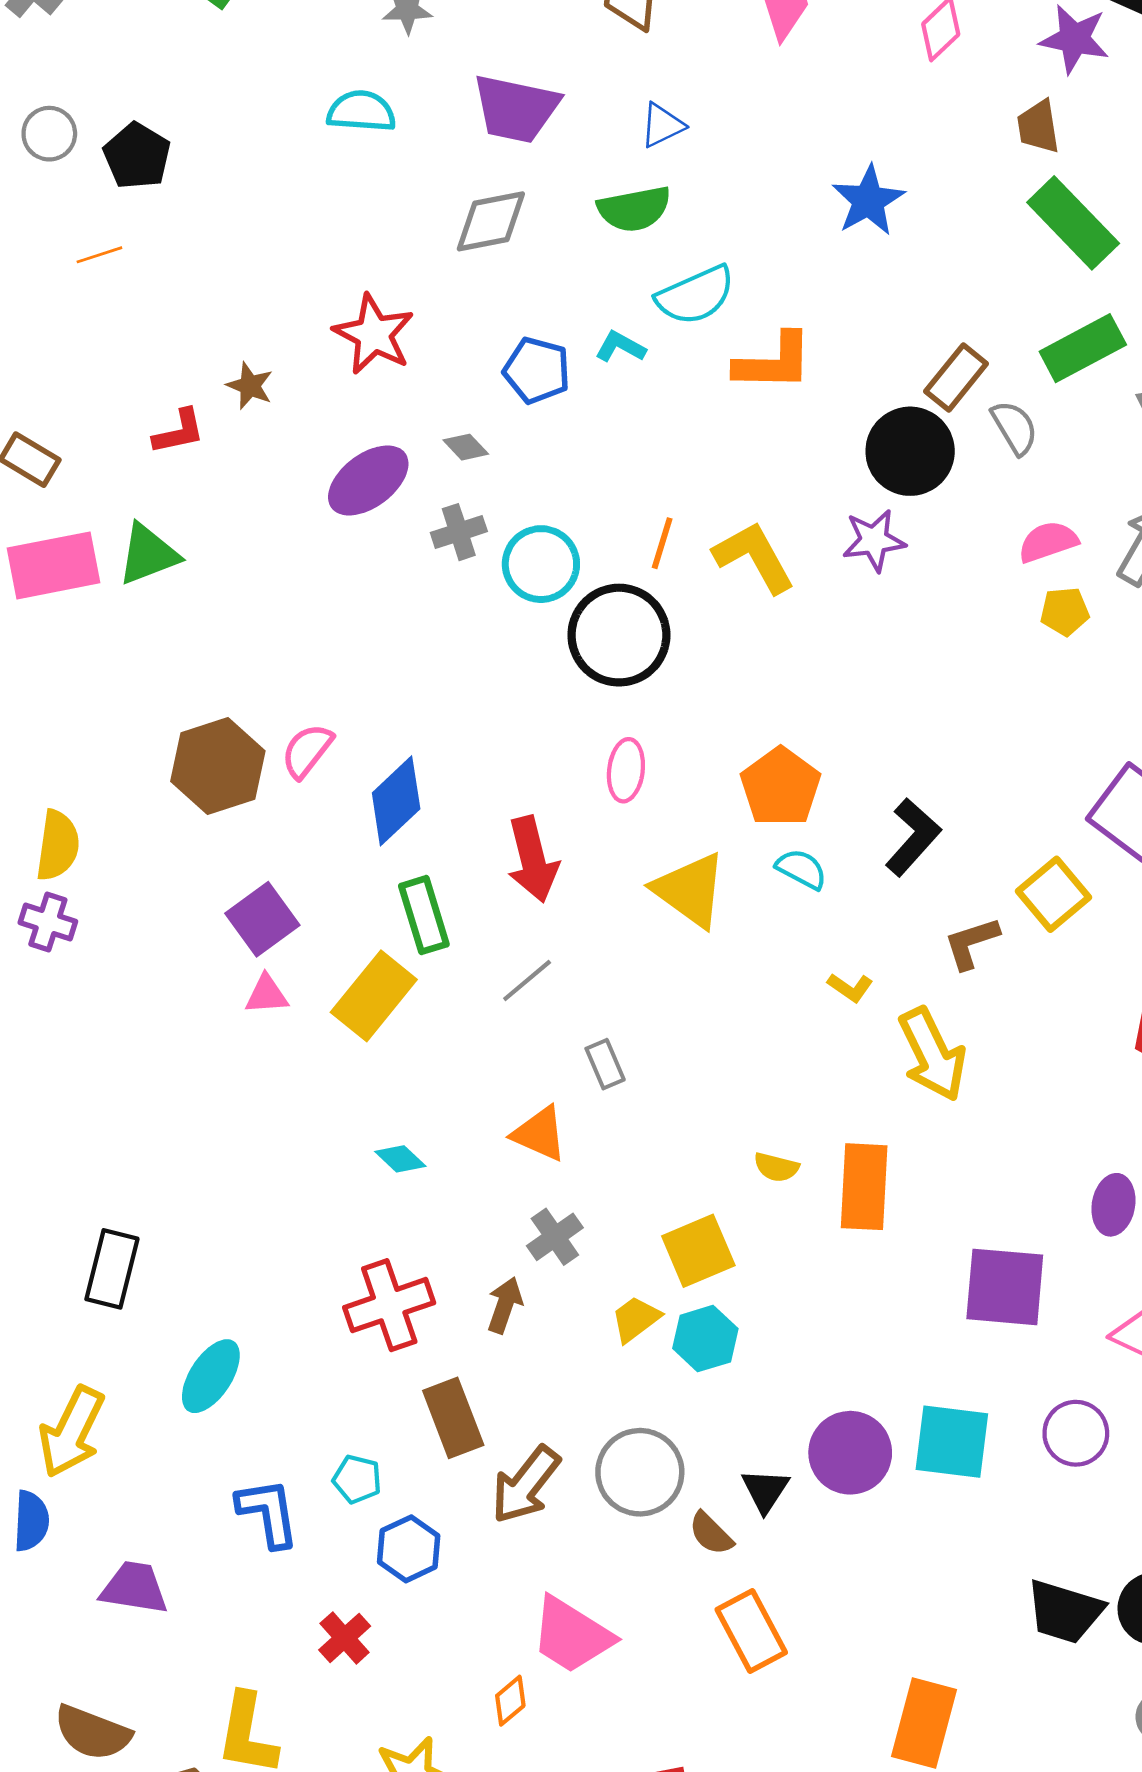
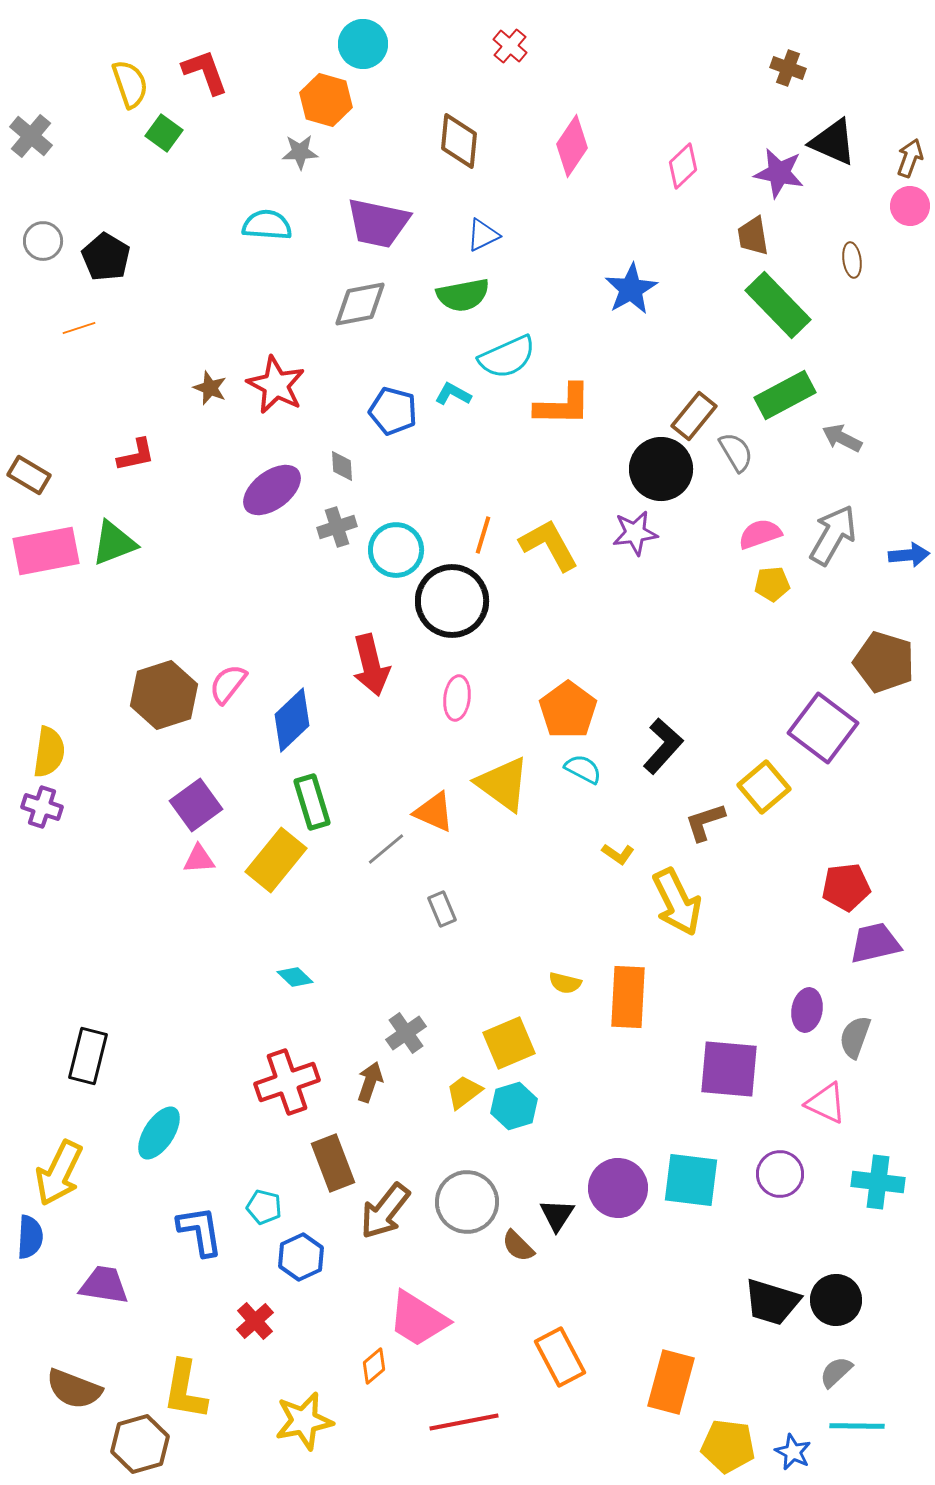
brown star: (250, 386) -> (210, 388), moved
gray diamond: (466, 447) -> (342, 466), turned 40
red arrow: (533, 859) -> (371, 665), moved
orange triangle: (540, 1134) -> (434, 812), moved
orange rectangle: (751, 1631) -> (560, 1357), moved

